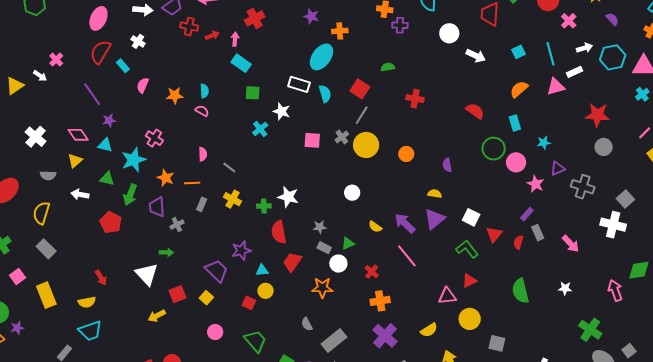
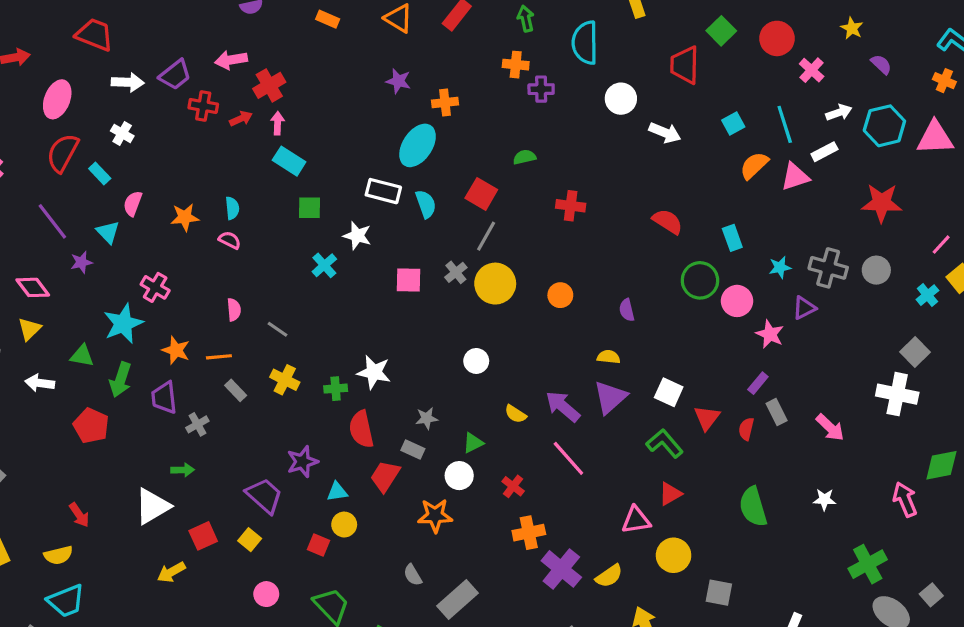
red cross: (255, 18) -> (269, 85), moved
orange semicircle: (519, 89) -> (754, 165), moved
cyan cross: (642, 94) -> (927, 295), moved
red star: (597, 115) -> (882, 203), moved
cyan triangle: (105, 145) -> (108, 232), moved, turned 35
gray cross: (583, 187) -> (828, 268), moved
gray rectangle: (202, 204) -> (236, 390), turned -64
gray rectangle: (324, 248) -> (413, 449), moved
white triangle: (147, 274) -> (152, 506), turned 45
green cross: (590, 330) -> (868, 564), turned 30
purple cross: (385, 336) -> (561, 569), moved

